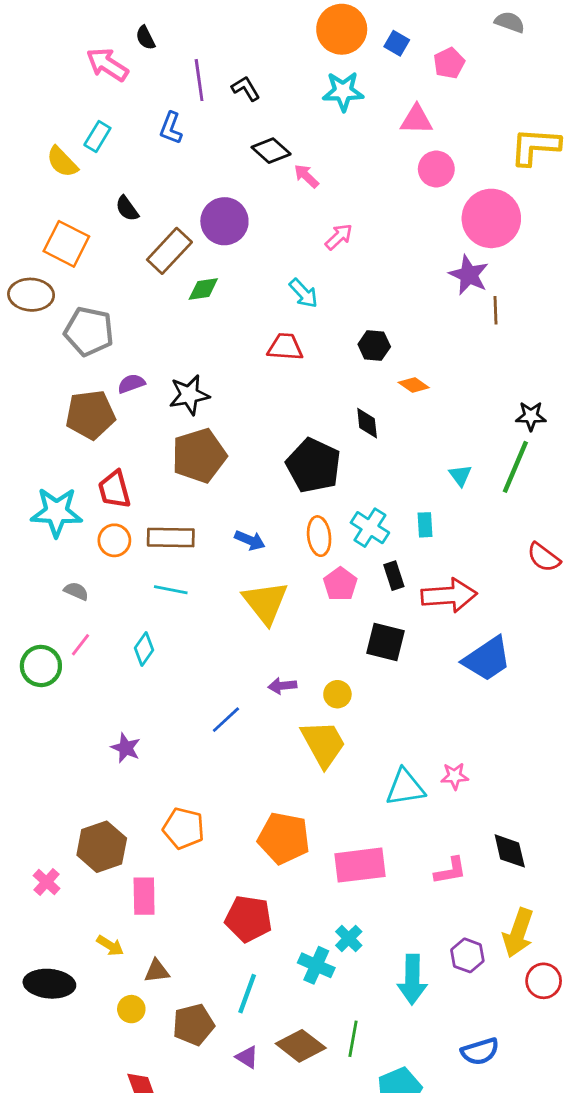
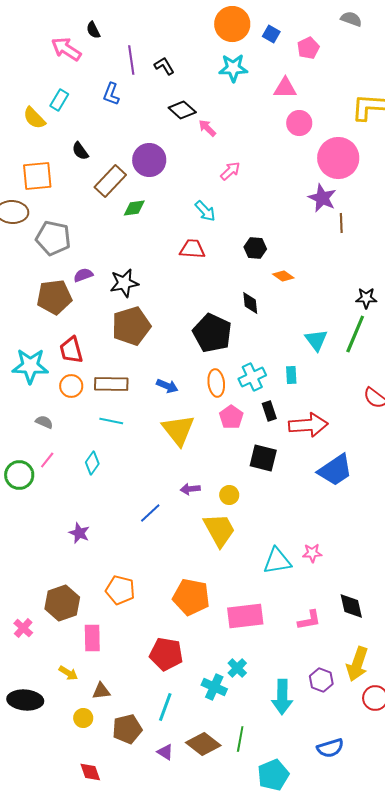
orange square: (66, 244) -> (37, 176), turned -32
cyan triangle: (460, 475) -> (316, 340), size x1.4
cyan cross: (370, 528) -> (252, 377), turned 32

